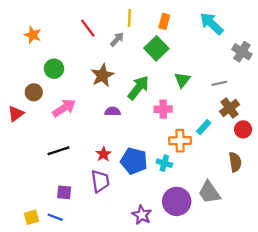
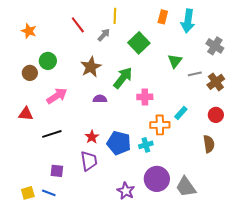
orange rectangle: (164, 21) -> (163, 17), moved
cyan arrow: (212, 24) -> (188, 21), turned -125
green triangle: (182, 80) -> (175, 61), moved
brown circle: (34, 92) -> (30, 73), moved
brown cross: (230, 108) -> (216, 82), moved
red triangle: (16, 114) -> (26, 114), moved, turned 42
cyan cross: (164, 163) -> (146, 145), turned -32
gray trapezoid: (209, 192) -> (186, 187), moved

